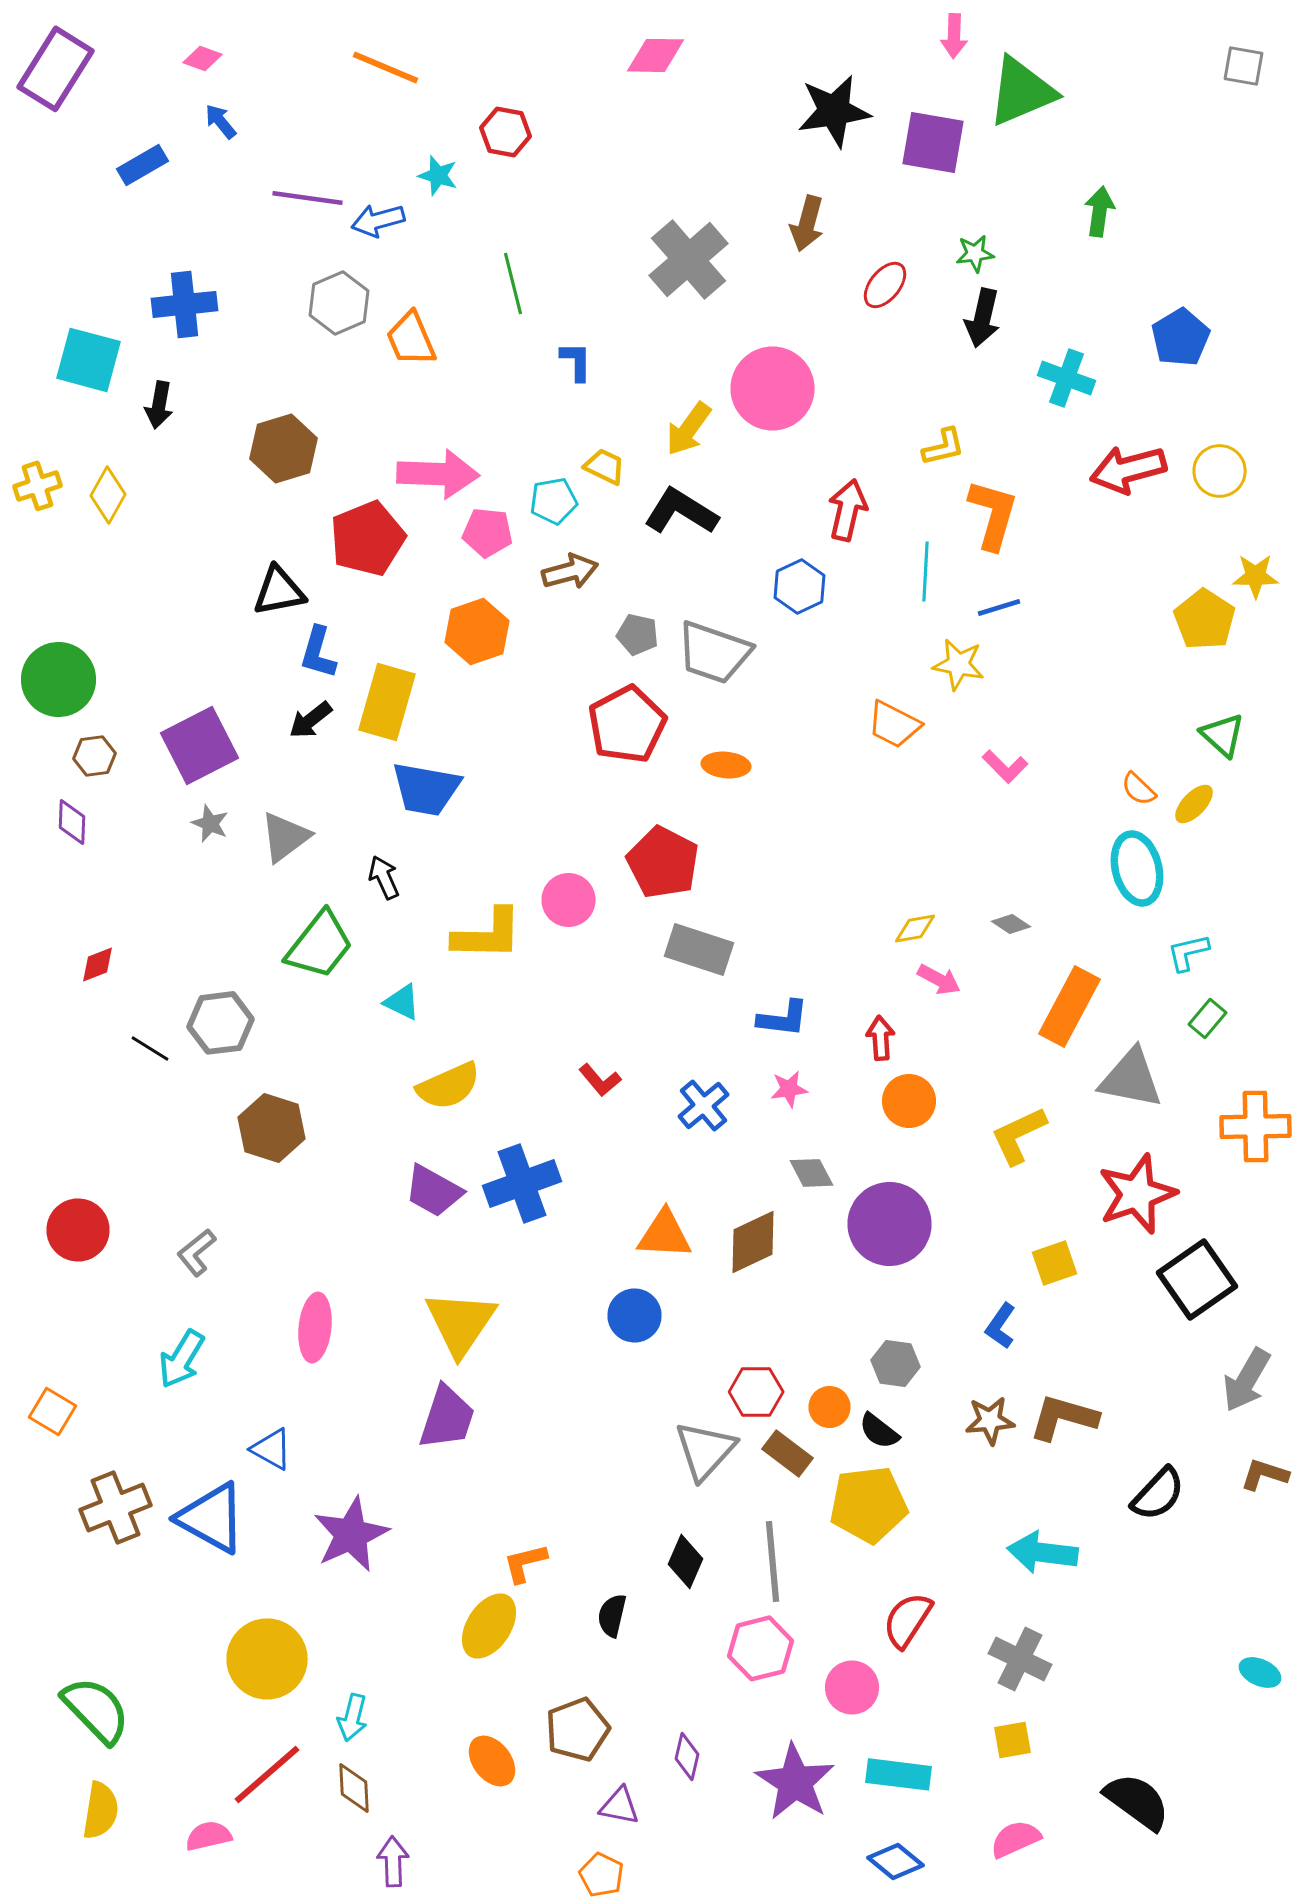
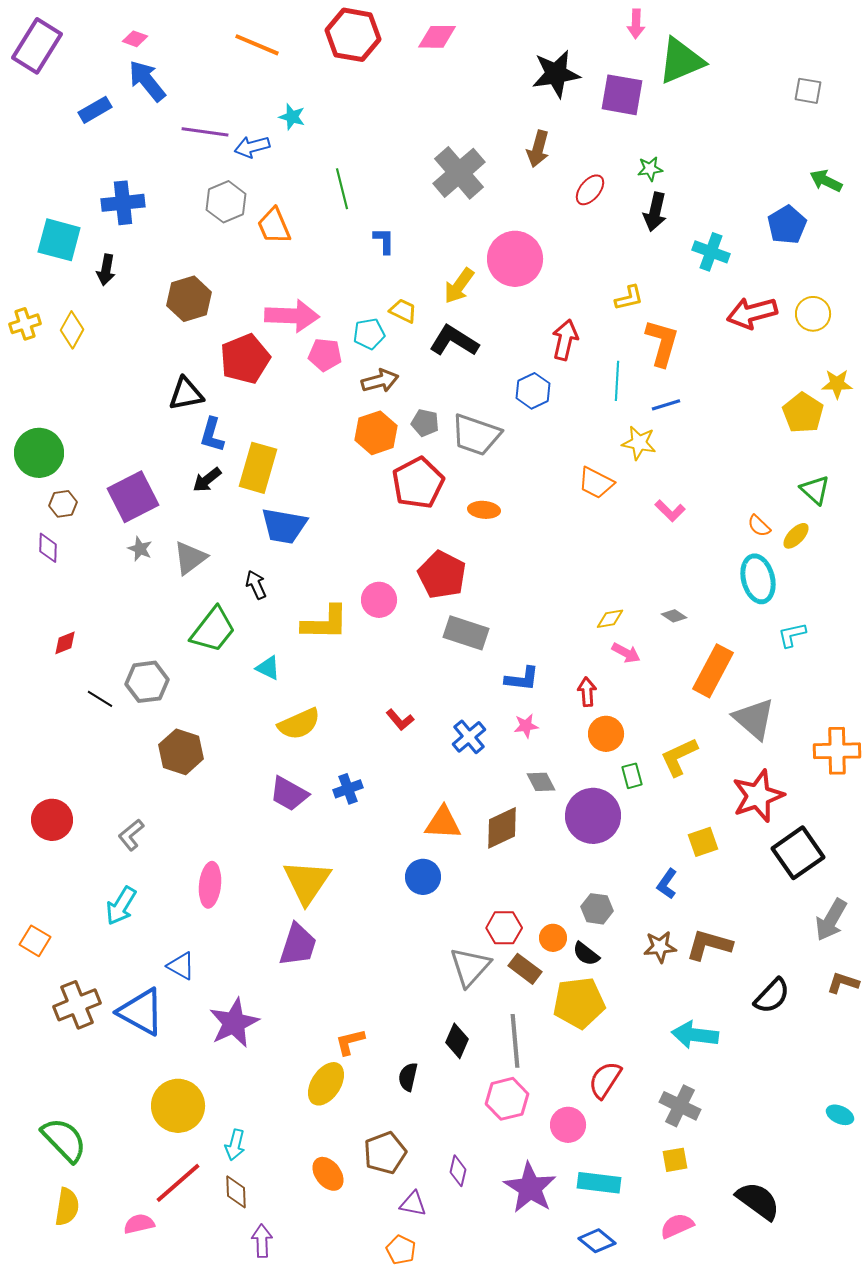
gray square: (1244, 66) -> (808, 91), moved
blue arrow: (220, 121) -> (147, 81), size x1.8
red hexagon: (506, 132) -> (353, 35), moved, size x1.6
green arrow: (1100, 211) -> (826, 181), moved, turned -72
orange hexagon: (477, 631) -> (376, 433), moved
green rectangle: (1208, 1018) -> (632, 776), moved, turned -55
gray triangle: (1131, 1078) -> (754, 719), turned 30
blue cross: (522, 1183) -> (348, 789), size x0.6

